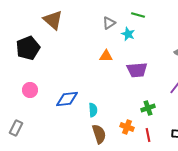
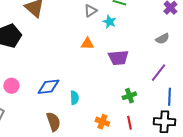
pink circle: (30, 90) -> (11, 86), moved
orange cross: (127, 127) -> (102, 122), moved
brown semicircle: (99, 134) -> (53, 122), moved

